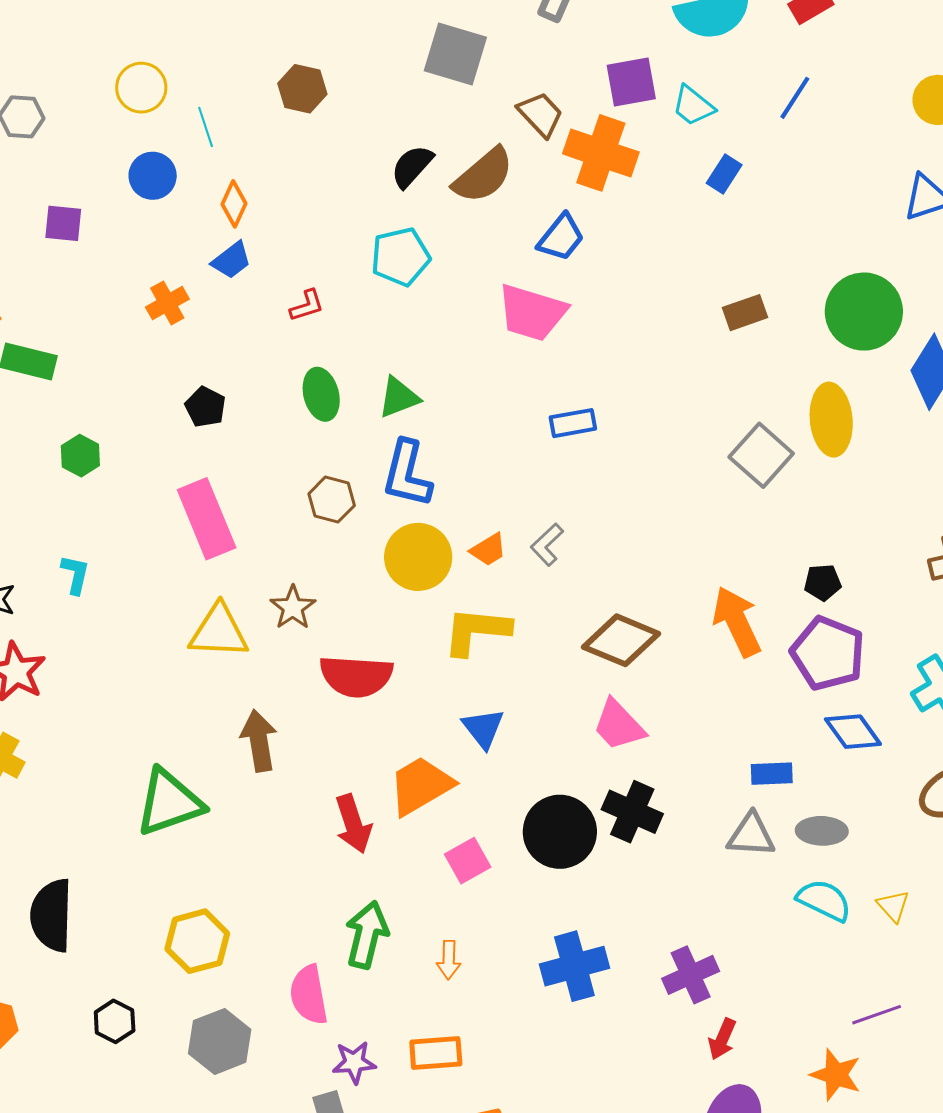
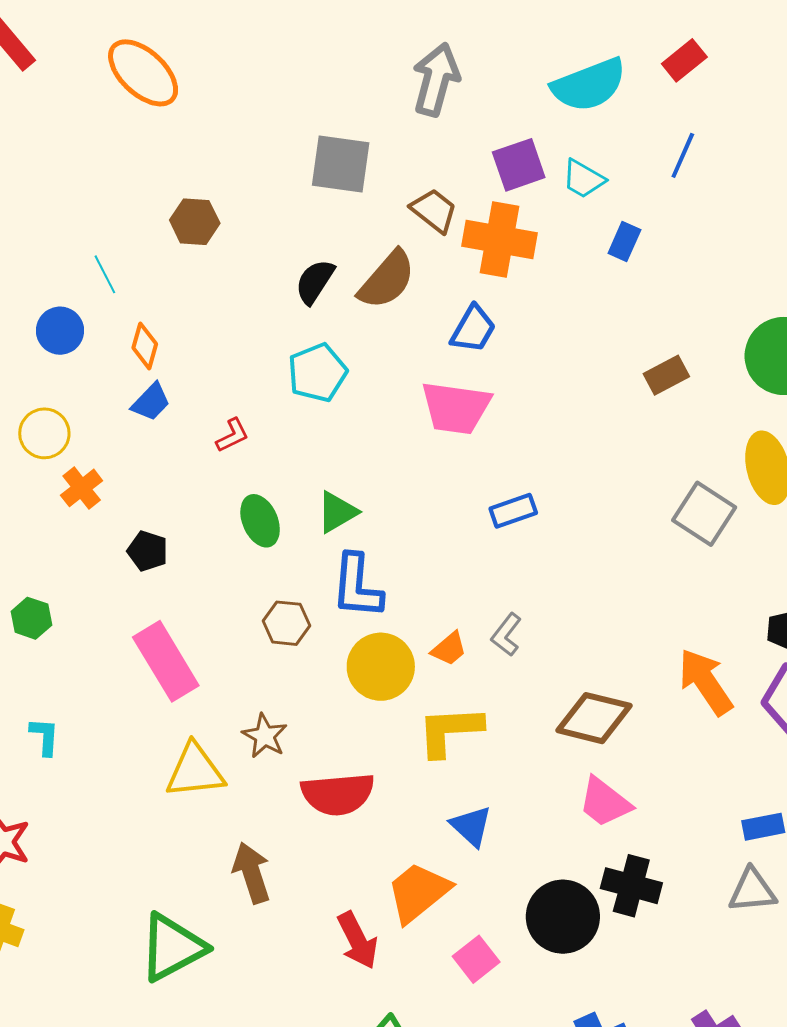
yellow circle: (141, 88) -> (44, 433), moved
orange cross: (167, 303) -> (82, 488), moved

